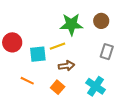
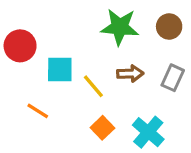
yellow line: (57, 46) -> (93, 86), moved, turned 63
brown arrow: (66, 66) -> (130, 74), moved
orange square: (58, 87) -> (102, 128), moved

